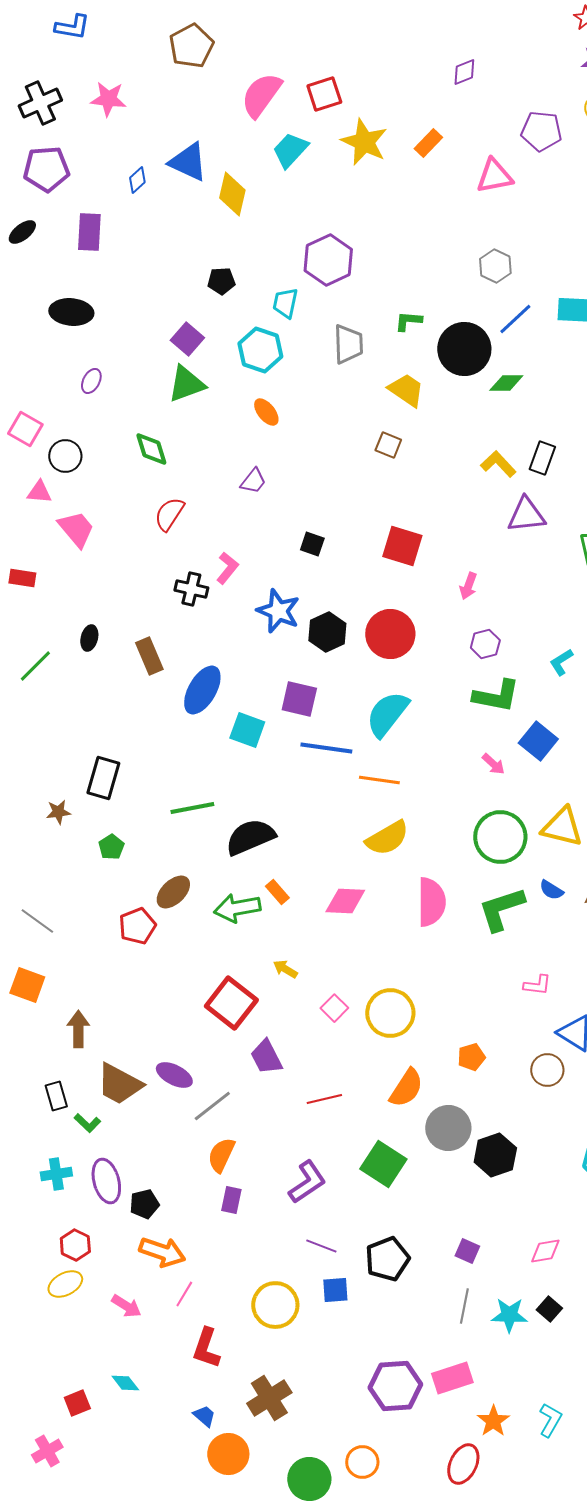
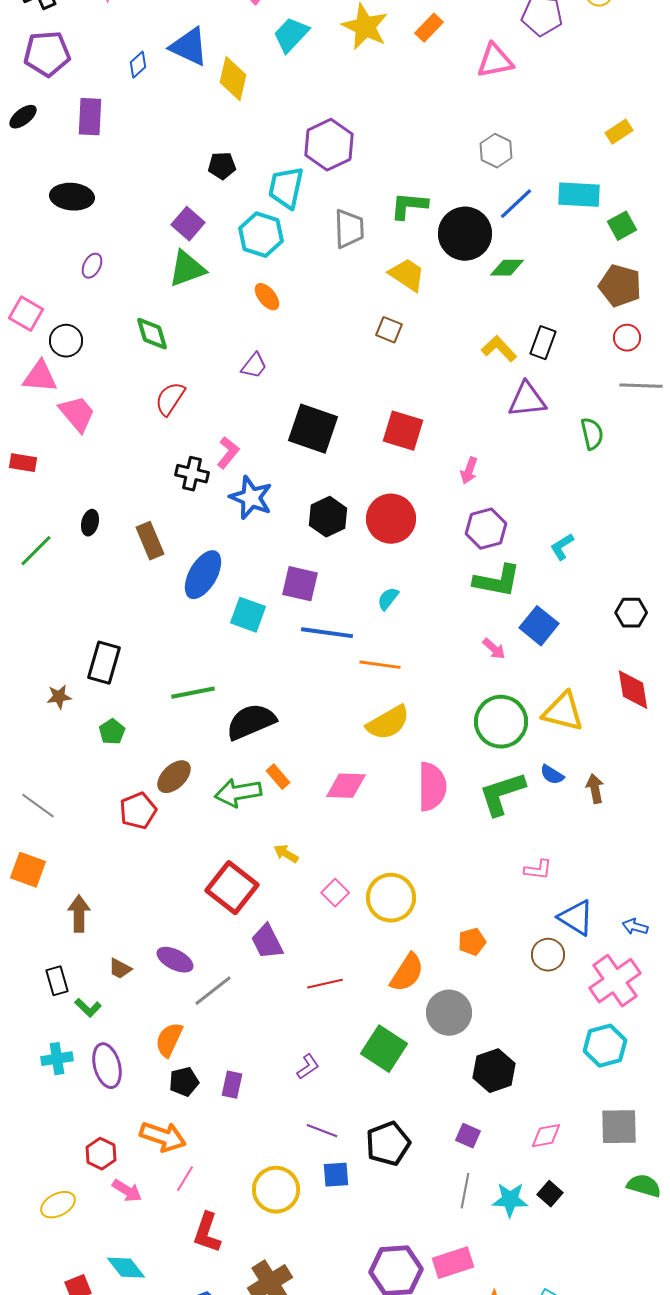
cyan trapezoid: (285, 303) -> (286, 188), size x1.4
green L-shape: (408, 321) -> (409, 206), size x1.4
pink triangle: (39, 492) -> (40, 377), size x1.4
black square: (312, 544) -> (313, 429), size x2.0
blue star: (278, 611) -> (251, 498), moved
purple hexagon: (485, 644) -> (486, 529), size x1.4
cyan semicircle: (387, 714) -> (388, 599), size x0.5
brown trapezoid: (119, 1084) -> (120, 969), size x0.5
orange semicircle: (221, 1155) -> (169, 1040), moved
black hexagon: (495, 1155) -> (494, 1071), moved
purple L-shape: (307, 1182) -> (308, 1067), size x0.6
black pentagon: (144, 1204) -> (184, 1082), moved
red hexagon: (75, 1245) -> (101, 1154), moved
yellow ellipse: (65, 1284) -> (58, 1205), moved
cyan diamond: (125, 1383) -> (126, 1268), size x1.4

